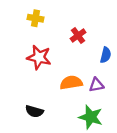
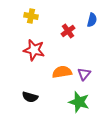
blue semicircle: (106, 55) -> (92, 20), moved
purple triangle: (96, 85) -> (84, 74), turned -40

